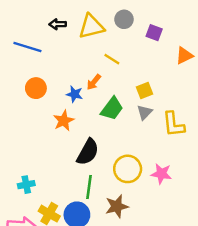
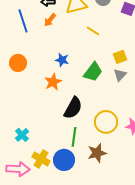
blue line: (27, 47) -> (23, 21), turned 55
orange arrow: (94, 82) -> (50, 20), moved
orange circle: (36, 88) -> (18, 63), moved
cyan cross: (26, 185) -> (22, 135), turned -32

